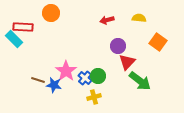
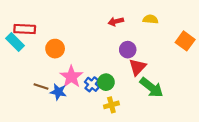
orange circle: (51, 13) -> (55, 49), moved
orange square: (158, 42) -> (185, 41), moved
yellow cross: (94, 97) -> (111, 105), moved

